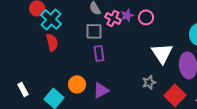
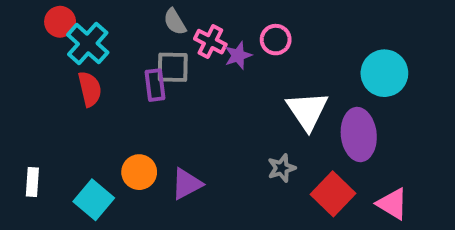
purple star: (127, 15) -> (238, 55), moved
purple rectangle: (99, 53) -> (155, 85), moved
white rectangle: (23, 89) -> (32, 182), turned 32

